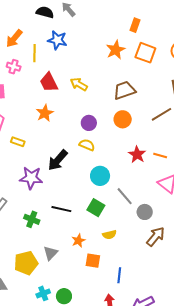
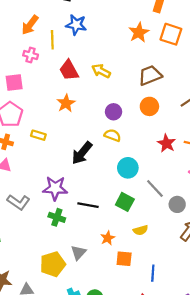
purple star: (31, 178) -> (55, 188), moved

